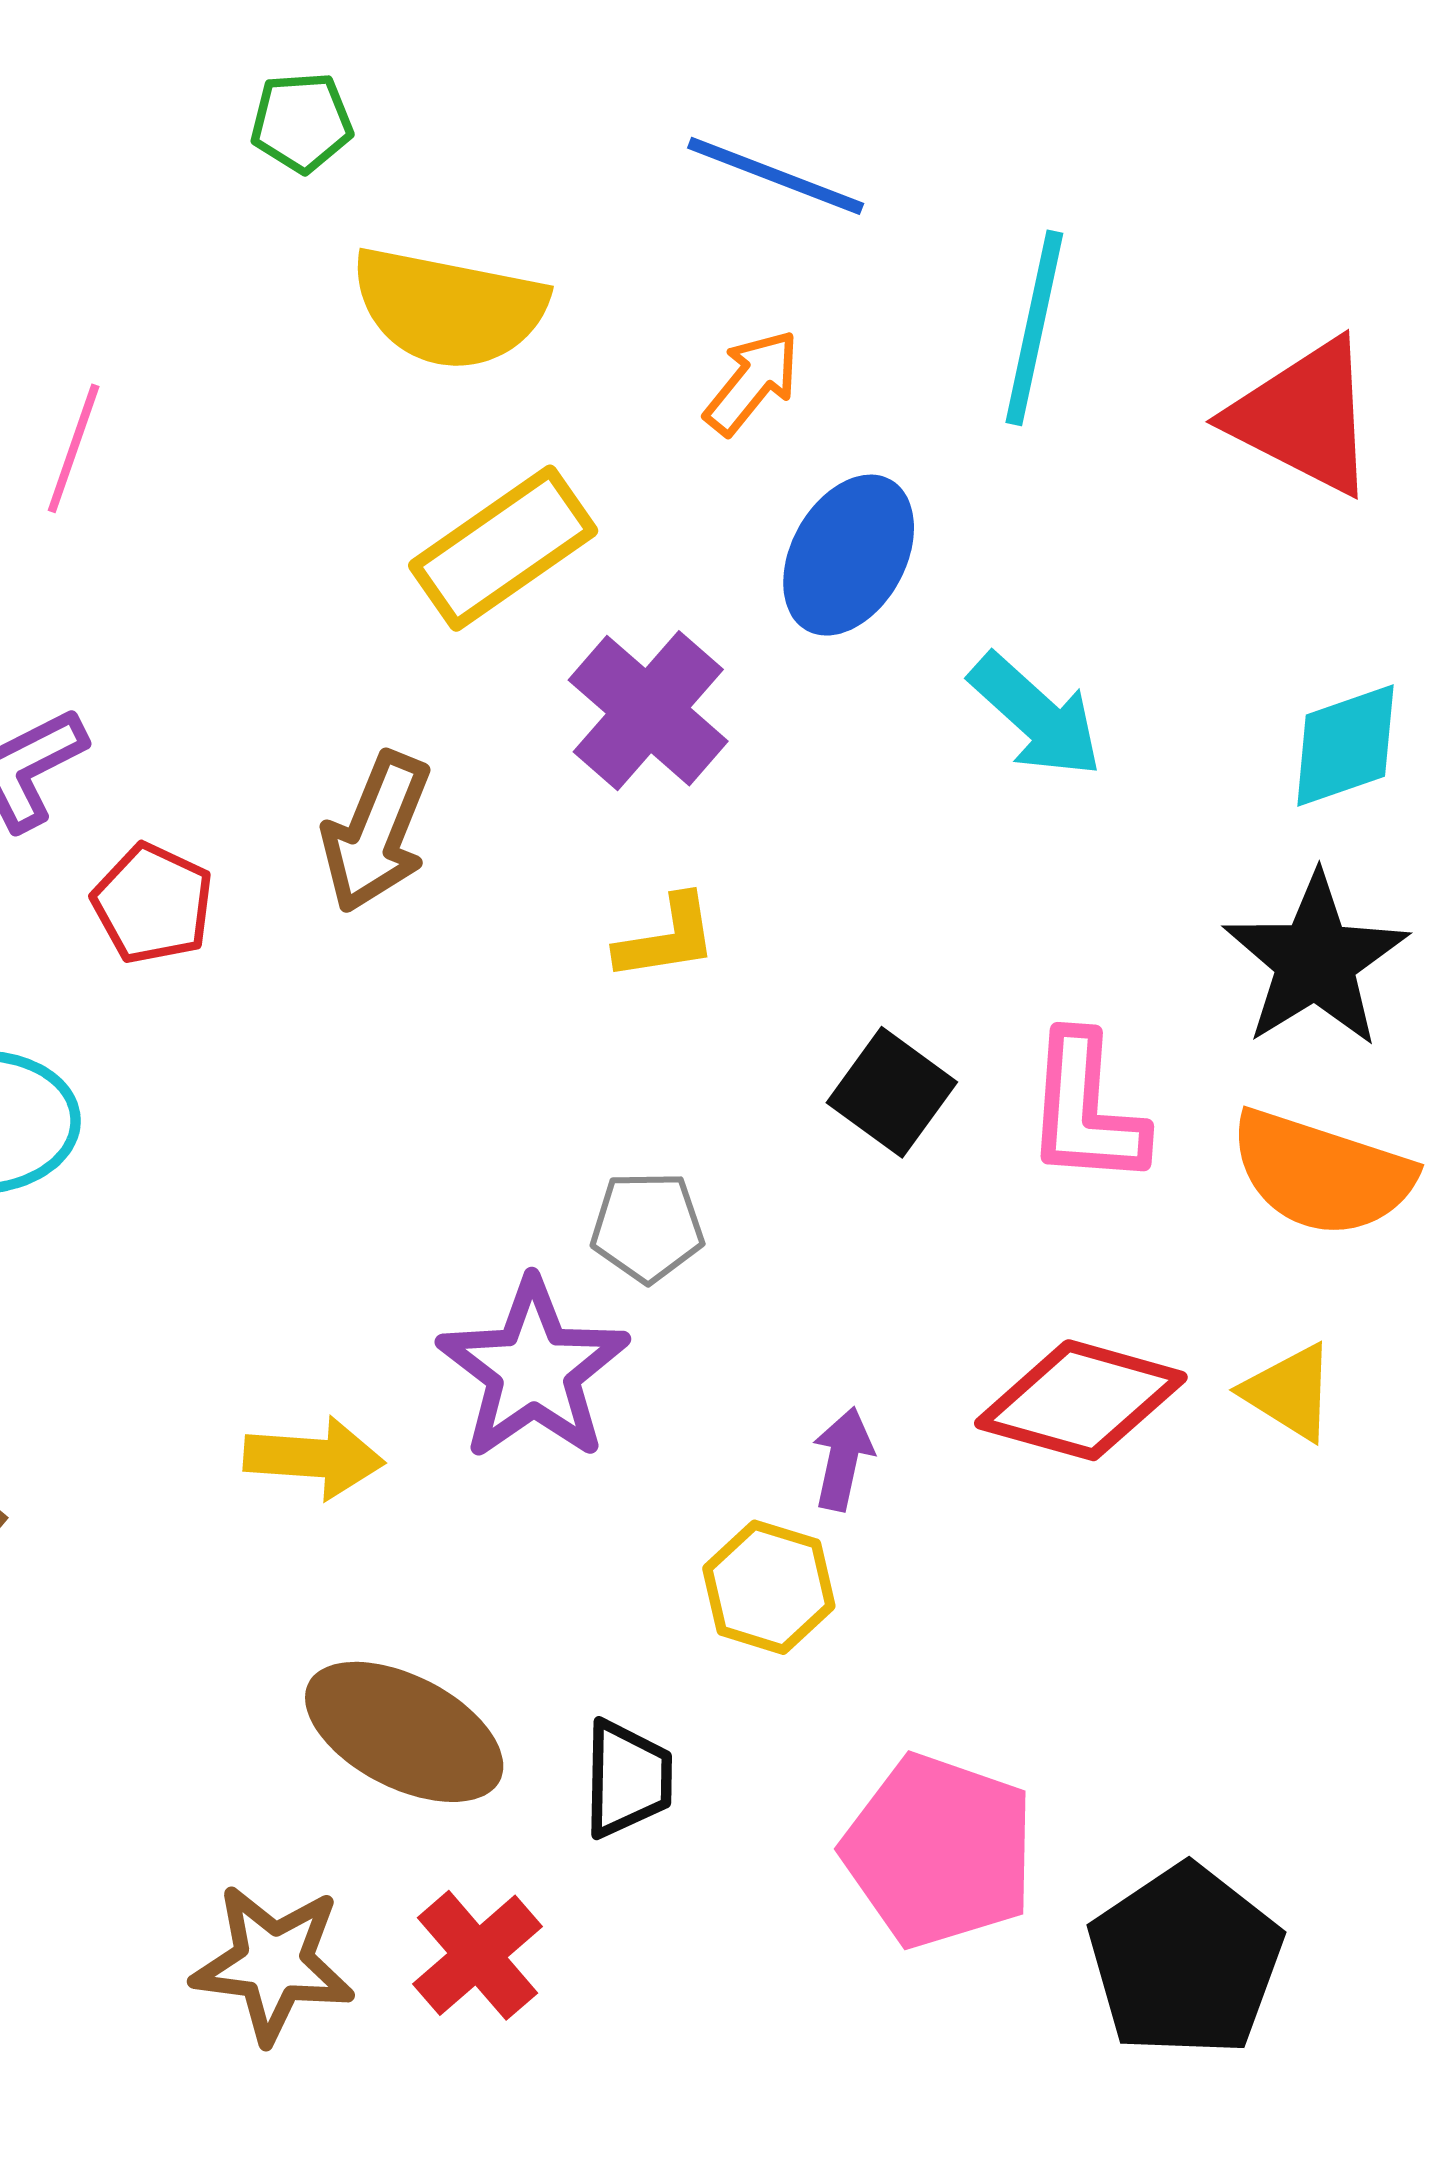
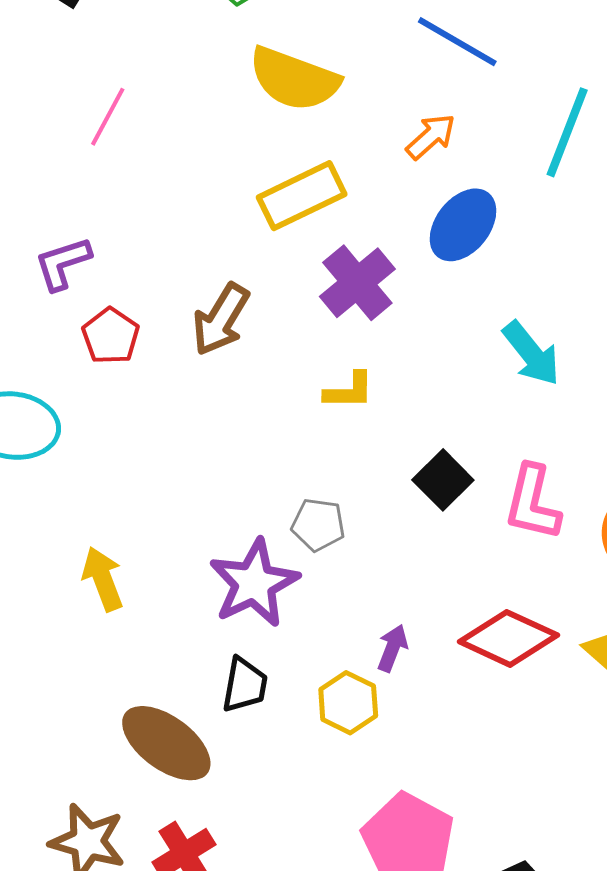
cyan arrow: (1036, 716) -> (531, 353), moved
yellow arrow: (314, 1458) -> (103, 579), moved, turned -124
black trapezoid: (627, 1779) -> (245, 685), moved

